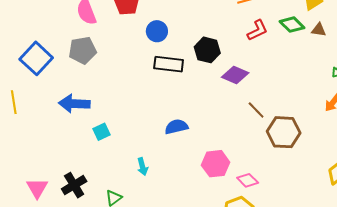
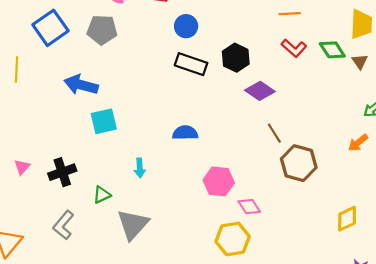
red L-shape: (257, 30) -> (294, 48), turned 55
brown triangle: (319, 30) -> (360, 61), turned 35
cyan square: (101, 132) -> (104, 121), size x1.4
pink triangle: (37, 188) -> (22, 167), size x0.7

